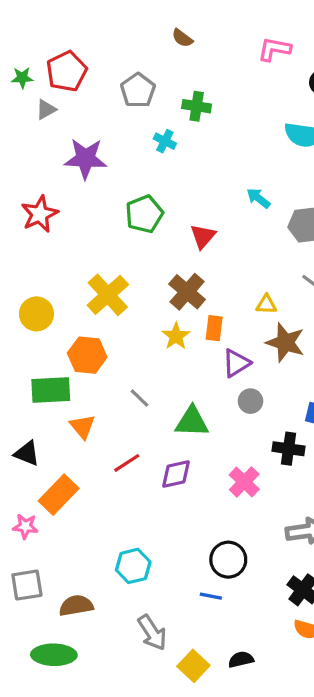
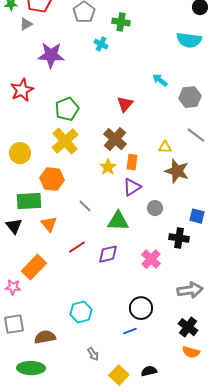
green pentagon: (144, 214) -> (67, 109), moved
purple triangle: (236, 363) -> (132, 187), moved
black triangle: (27, 453) -> (14, 226), moved, turned 30
blue line: (211, 596) -> (130, 331), turned -32
gray arrow: (152, 633) -> (93, 354), size x0.6

